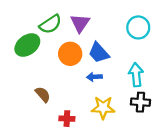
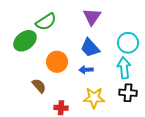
purple triangle: (80, 23) -> (92, 17), moved
cyan circle: (138, 27) -> (128, 43), moved
orange circle: (70, 54) -> (57, 62), moved

